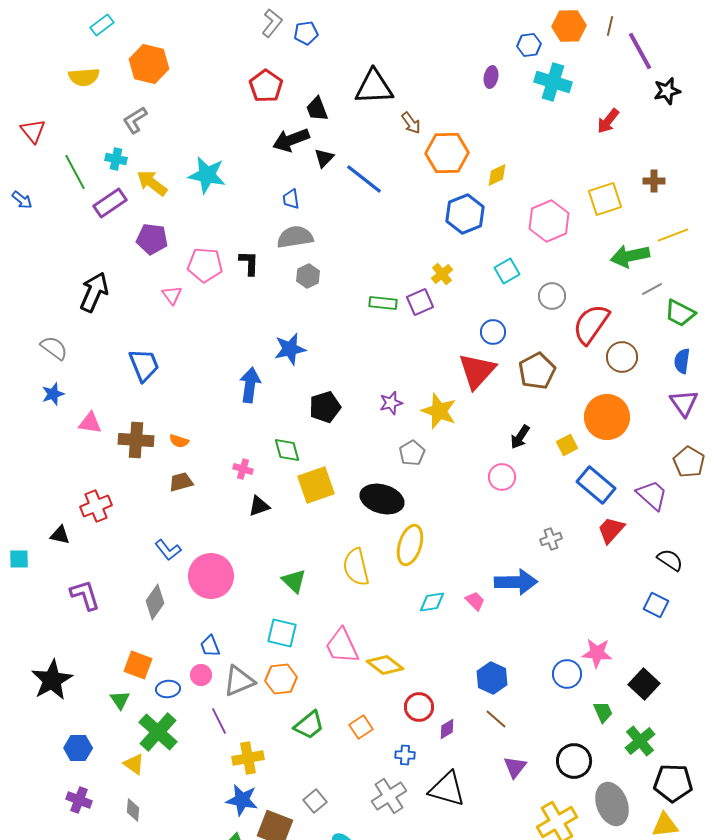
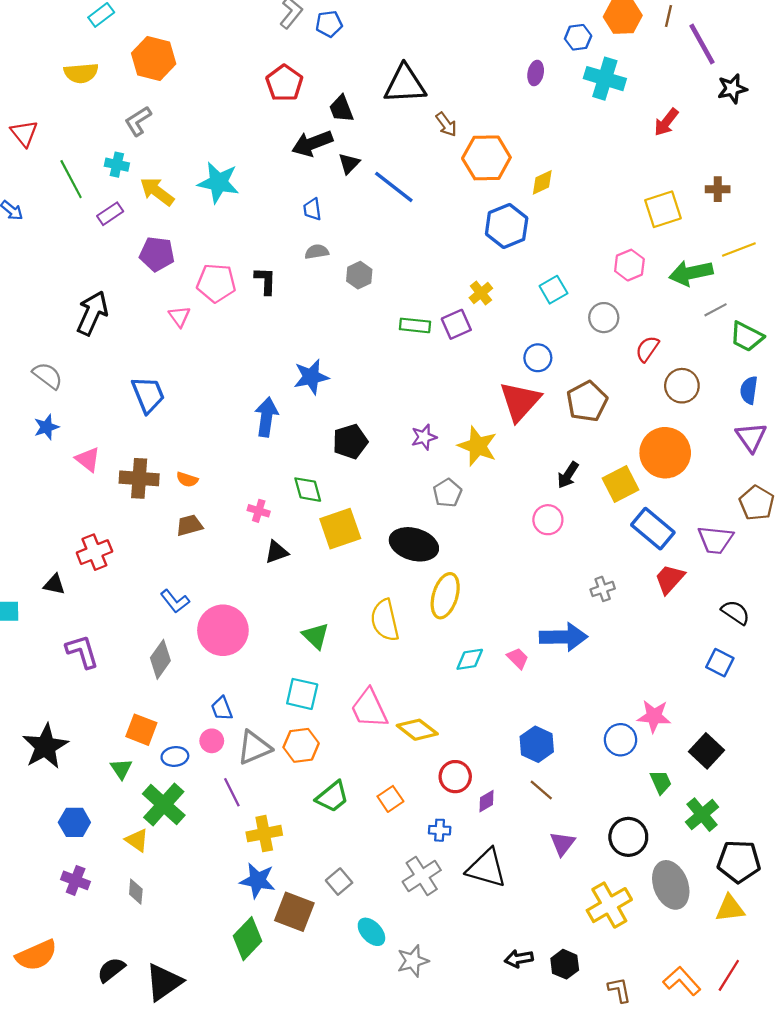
purple rectangle: (110, 203) -> (110, 214), size x0.7
pink hexagon: (549, 221) -> (629, 265), moved, size x0.7
gray semicircle: (295, 237) -> (317, 252), size x0.6
gray hexagon: (308, 276) -> (359, 275), moved
red semicircle: (591, 324) -> (647, 349), size x0.6
pink triangle: (90, 423) -> (88, 459), turned 30
yellow square: (567, 445) -> (620, 484), size x1.5
purple trapezoid: (652, 495) -> (715, 540), turned 144

